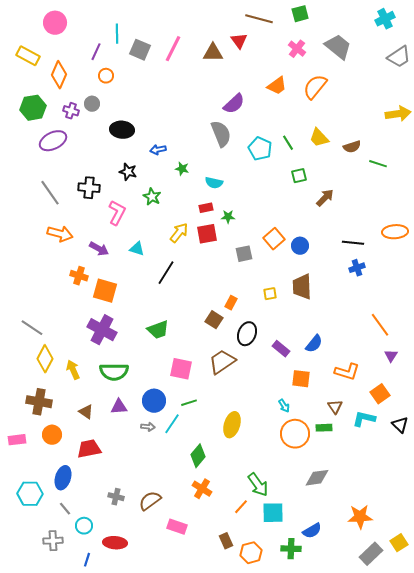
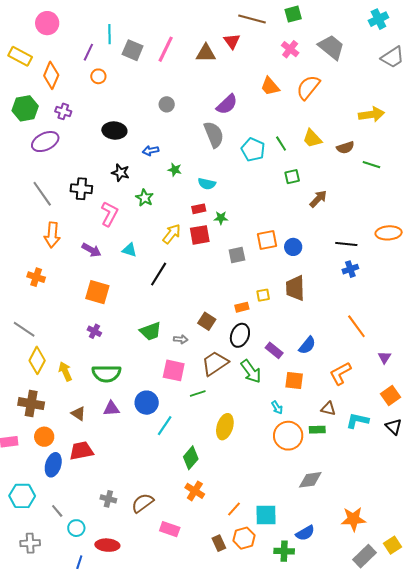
orange trapezoid: (277, 86) -> (270, 86), turned 85
gray circle: (92, 104) -> (167, 104), moved
yellow arrow: (398, 114) -> (371, 114), moved
orange arrow: (60, 234) -> (52, 235), turned 80
orange square: (274, 239) -> (267, 240), turned 30
orange cross: (79, 276) -> (36, 277), moved
orange rectangle: (231, 303) -> (242, 307), moved, turned 48
orange line: (380, 325) -> (356, 326), moved
purple cross: (102, 330) -> (94, 331), size x0.5
orange L-shape: (347, 372) -> (340, 373), turned 135
orange square: (380, 394) -> (391, 396), moved
green line: (189, 403) -> (198, 394), moved
brown triangle: (335, 407) -> (328, 409), turned -42
gray arrow: (148, 427) -> (181, 339), moved
blue ellipse: (63, 478) -> (53, 465), moved
green arrow: (258, 485) -> (251, 371), moved
gray cross: (53, 541) -> (30, 543), moved
orange hexagon: (251, 553) -> (244, 538), moved

